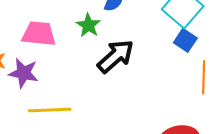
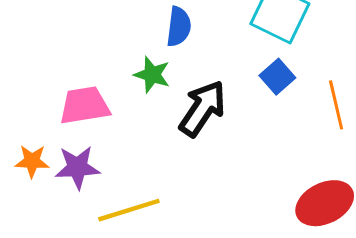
blue square: (185, 40) -> (277, 77), moved, turned 30

